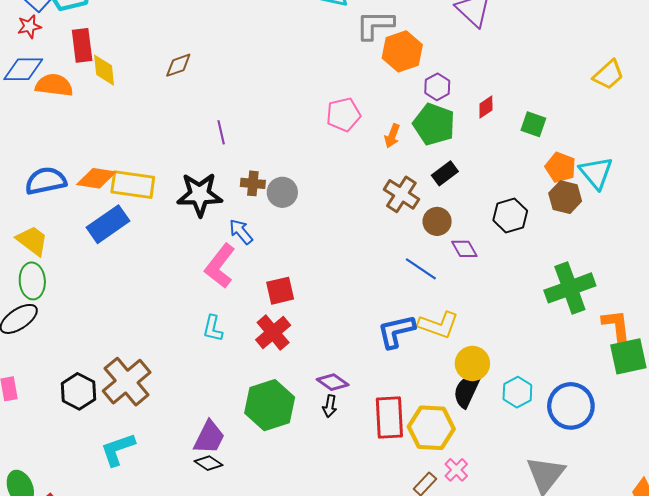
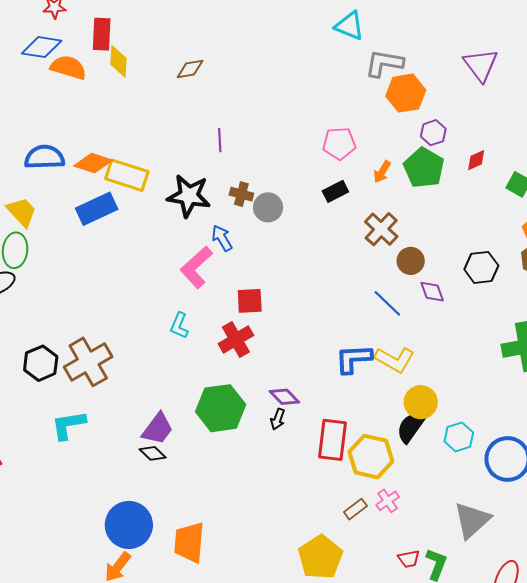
black rectangle: (445, 173) -> (335, 191), moved

